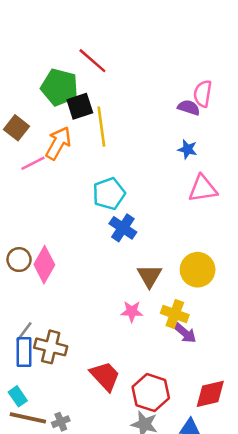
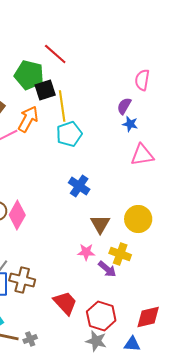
purple semicircle: (189, 108) -> (124, 106), moved, turned -78
cyan pentagon: (109, 194) -> (69, 134), moved
purple arrow: (185, 333) -> (107, 269), moved

